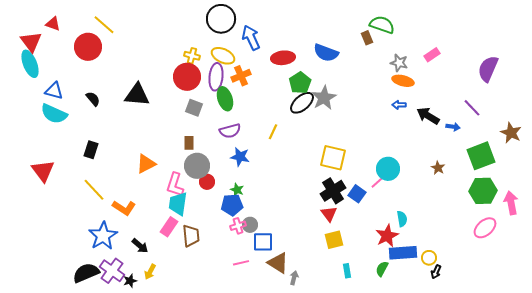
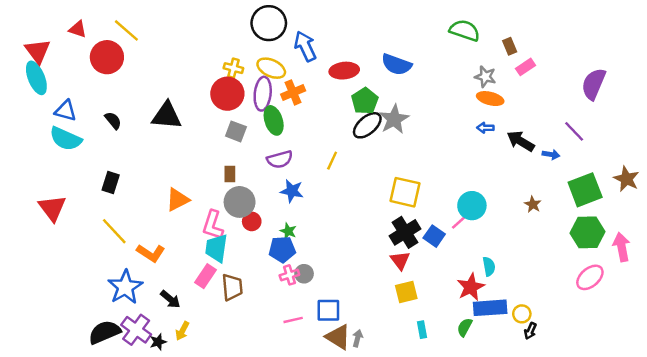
red triangle: (53, 24) -> (78, 29), moved
brown rectangle: (367, 38) -> (510, 46), moved
brown star: (511, 133) -> (626, 179), moved
blue square: (263, 242) -> (328, 310), moved
brown triangle: (278, 263) -> (338, 337), moved

